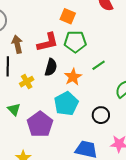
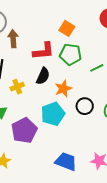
brown arrow: (17, 44) -> (13, 39), moved
green line: (99, 65) -> (97, 68), moved
black circle: (101, 115) -> (85, 106), moved

